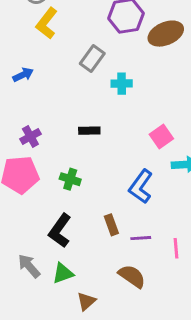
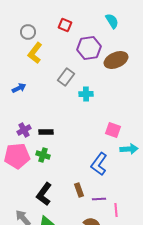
black rectangle: (89, 131) -> (46, 132), moved
pink square: (161, 137) -> (113, 130), turned -35
green cross: (70, 179) -> (43, 155), moved
pink line: (176, 248) -> (116, 210), moved

